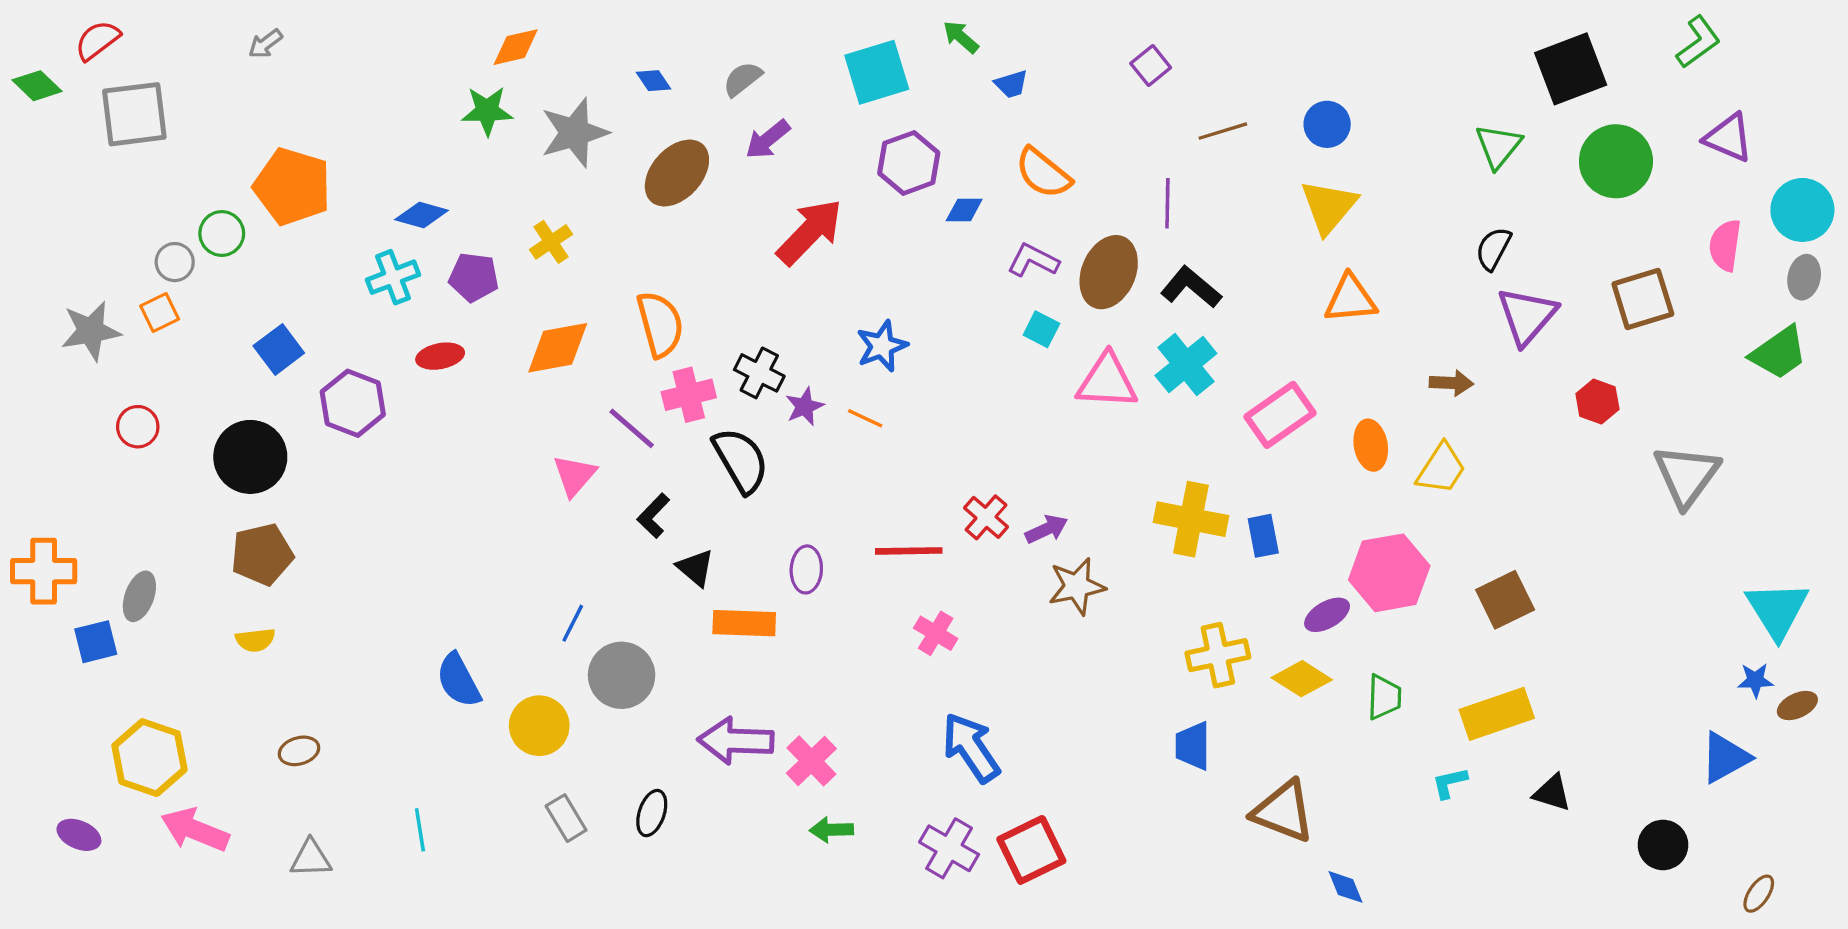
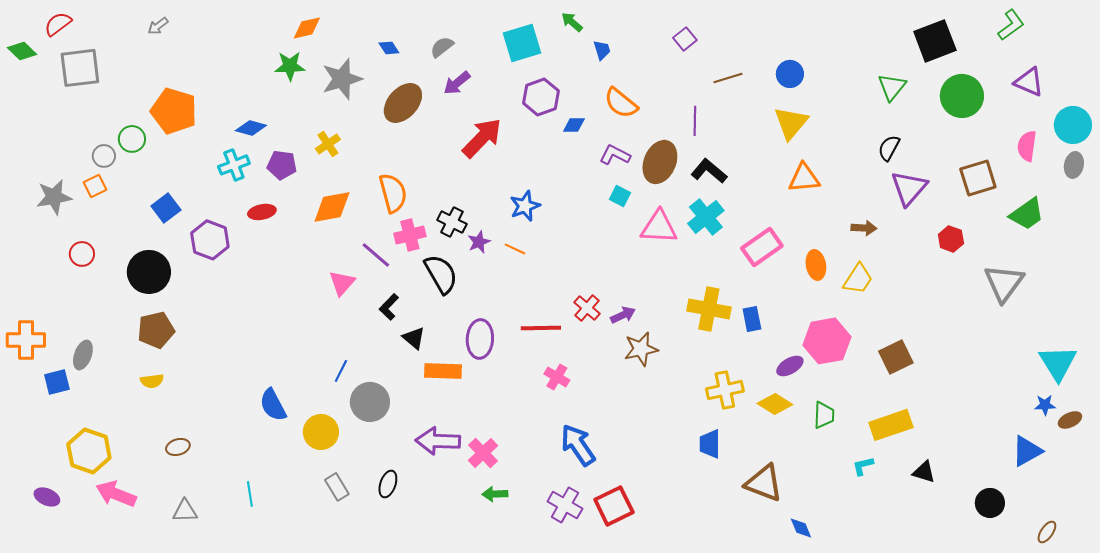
blue trapezoid: (1011, 84) -> (602, 50), turned -90
green trapezoid: (1779, 353) -> (1027, 214), moved
purple ellipse: (806, 569) -> (480, 339), size x1.4

